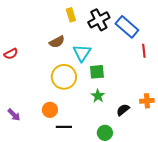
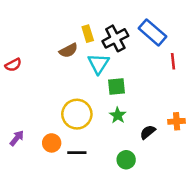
yellow rectangle: (71, 15) -> (88, 34), moved
black cross: (99, 20) -> (115, 38), moved
yellow circle: (64, 77) -> (77, 114), moved
orange circle: (50, 110) -> (52, 143), moved
purple arrow: (14, 115) -> (17, 138), turned -96

